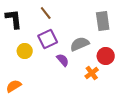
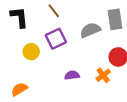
gray semicircle: (80, 44) -> (90, 30), moved
purple semicircle: (63, 60) -> (72, 75), moved, turned -56

